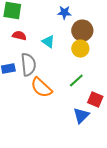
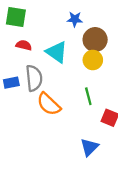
cyan triangle: (48, 42) -> (57, 52), size x1.5
green line: (76, 81) -> (88, 96), turned -63
blue triangle: (81, 116) -> (89, 147), moved

